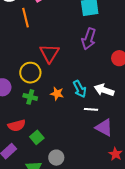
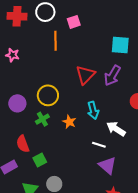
red triangle: (50, 53) -> (85, 75), moved
cyan arrow: (80, 89) -> (93, 110), moved
green cross: (30, 97) -> (42, 119), turned 32
red semicircle: (17, 125) -> (23, 144), turned 72

